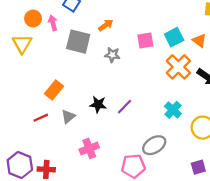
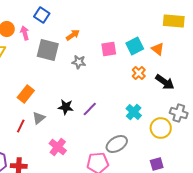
orange cross: (178, 67) -> (139, 73), size x0.6
red line: (41, 118) -> (21, 126), moved, turned -40
pink cross: (89, 148) -> (58, 147), turned -30

